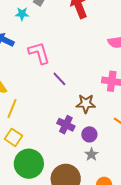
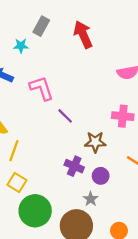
gray star: (91, 154) -> (91, 199), moved

